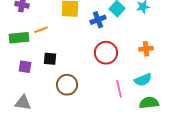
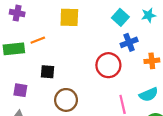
blue cross: (98, 20) -> (129, 42), moved
purple square: (25, 67) -> (20, 90), moved

